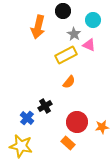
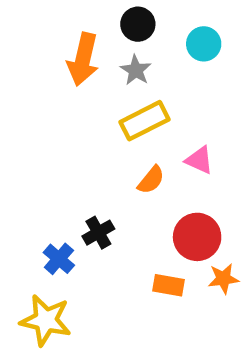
gray star: (74, 34) -> (136, 70), moved
pink triangle: (89, 45) -> (199, 160), moved
red circle: (77, 122) -> (197, 237), moved
orange rectangle: (68, 143) -> (169, 285), moved, turned -32

